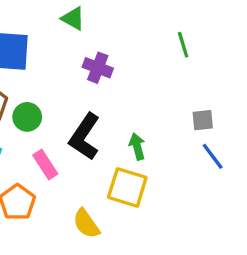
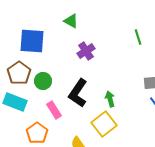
purple cross: (98, 68) -> (86, 51), turned 36
yellow square: (127, 187) -> (104, 124), turned 35

